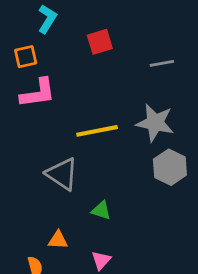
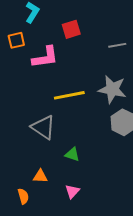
pink L-shape: (38, 93) -> (45, 57), moved

